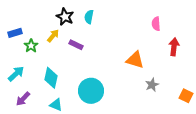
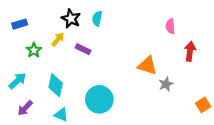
blue rectangle: (15, 33) -> (20, 24), moved
gray star: (152, 85) -> (166, 84), moved
orange square: (186, 96) -> (203, 105), turned 32

